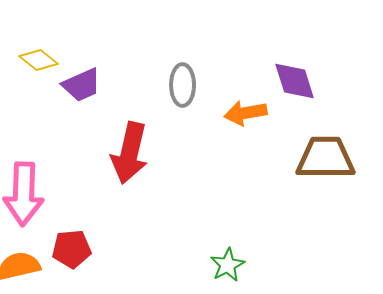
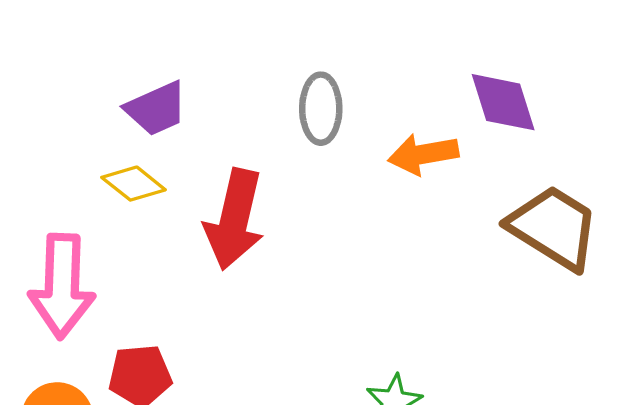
yellow diamond: (39, 60) -> (134, 184), moved
brown trapezoid: (326, 158) -> (554, 228), turned 32

